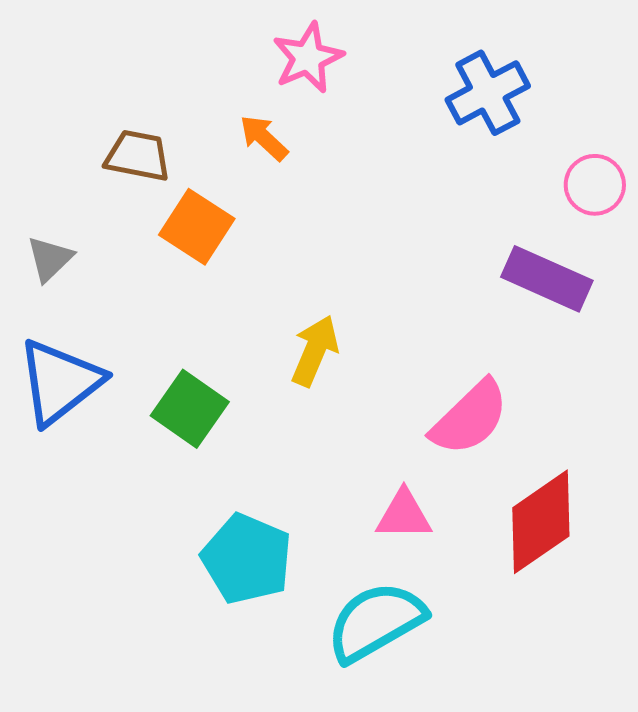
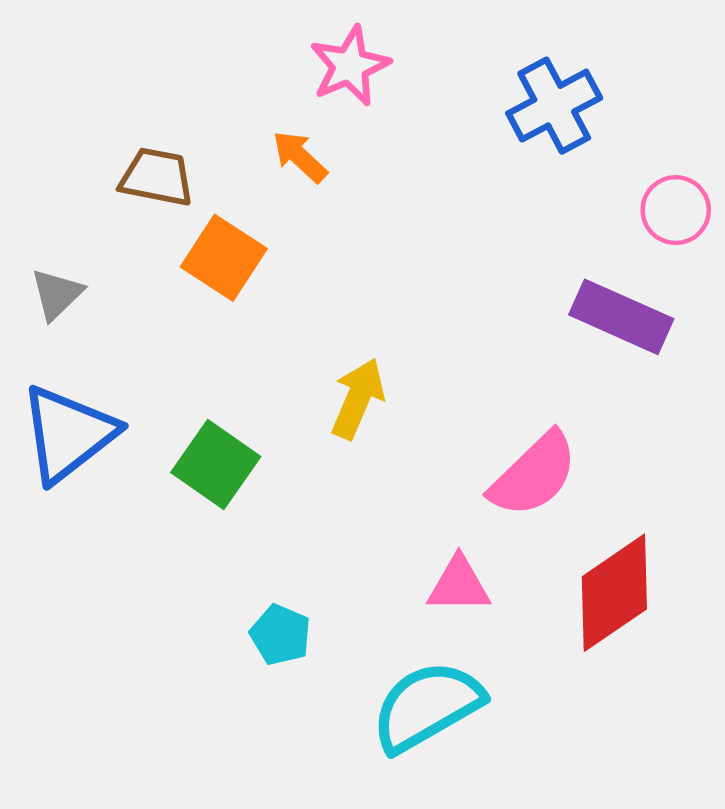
cyan pentagon: (247, 559) -> (280, 635), size x0.6

